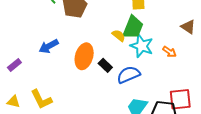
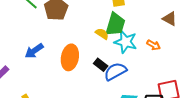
black rectangle: (105, 65) -> (101, 65), moved

